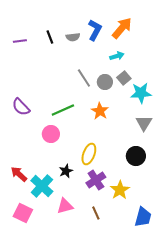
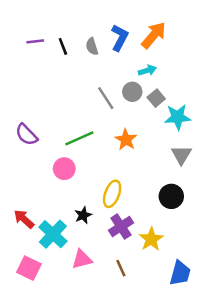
gray semicircle: (73, 37) -> (92, 46), turned 80
purple line: (20, 41) -> (35, 41), moved
gray circle: (105, 82) -> (132, 92), moved

